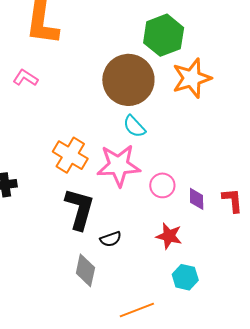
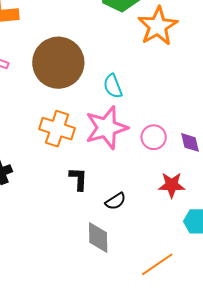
brown circle: (128, 80) -> (58, 63), moved
cyan semicircle: (134, 126) -> (113, 86), turned 35
black L-shape: (80, 209) -> (78, 179), size x0.6

